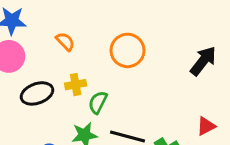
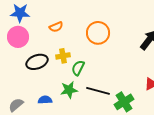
orange semicircle: (65, 42) -> (56, 27), turned 112

